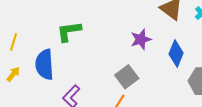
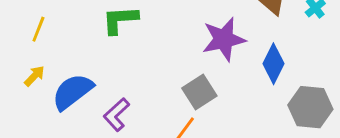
purple star: (141, 39) -> (224, 39), size x1.4
blue semicircle: (45, 65) -> (73, 92), moved, turned 52

